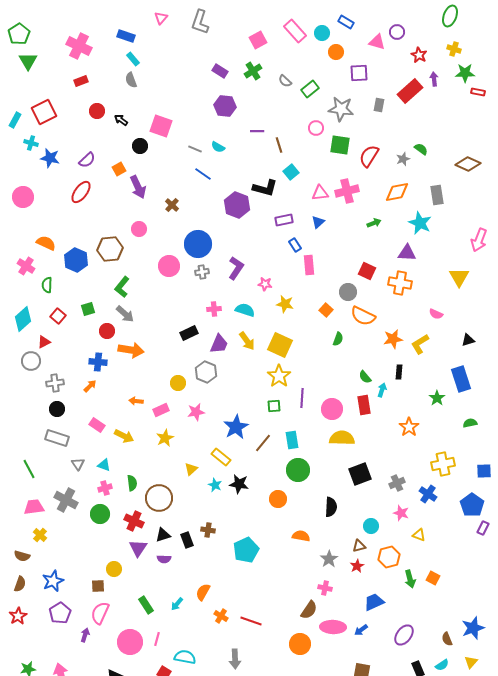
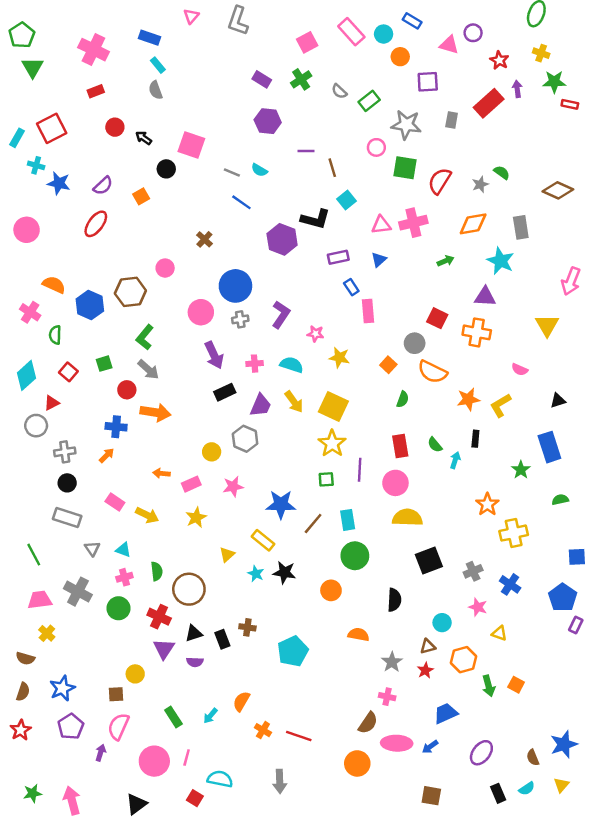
purple arrow: (138, 187) -> (214, 355), moved
red rectangle: (364, 405) -> (400, 446), moved
blue star: (236, 427) -> (281, 504), turned 30
yellow cross: (443, 464) -> (514, 533), moved

